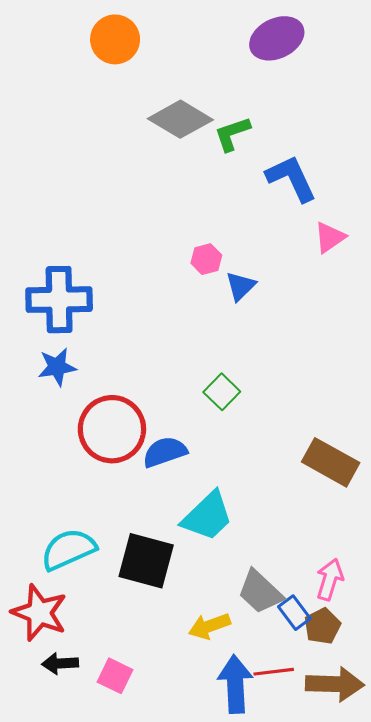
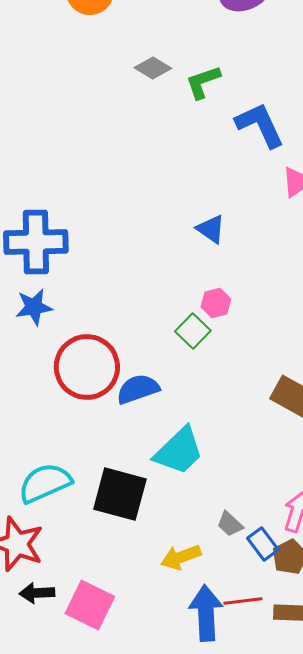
gray diamond: (180, 119) -> (153, 68), size x0.6
pink hexagon: (206, 259) -> (216, 303), moved
blue triangle: (240, 286) -> (211, 229), turned -40
gray trapezoid: (260, 592) -> (230, 524), size x0.6
pink square: (115, 676) -> (90, 605), size x1.4

